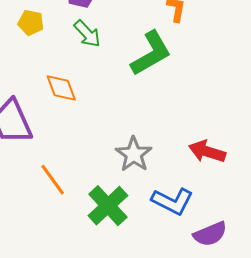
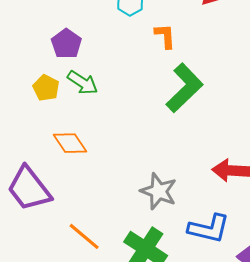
yellow pentagon: (31, 23) -> (46, 88), moved, turned 30
green L-shape: (151, 53) -> (184, 88), moved

